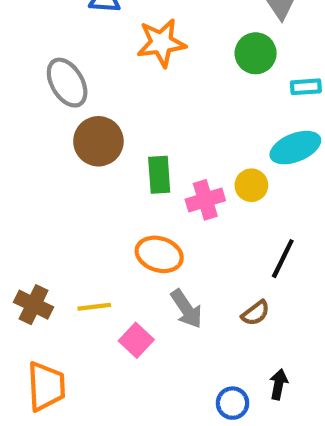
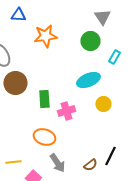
cyan rectangle: (306, 87) -> (114, 57), turned -56
cyan ellipse: (295, 148) -> (88, 80), moved
yellow circle: (251, 185) -> (103, 104), moved
black line: (283, 259) -> (110, 156), moved

